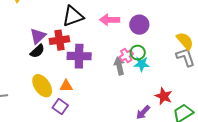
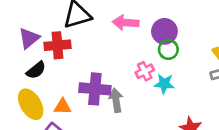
black semicircle: (37, 51) -> (36, 70), moved
green circle: (138, 53) -> (168, 49), moved
purple cross: (79, 56) -> (95, 89), moved
gray arrow: (119, 66) -> (116, 100), moved

